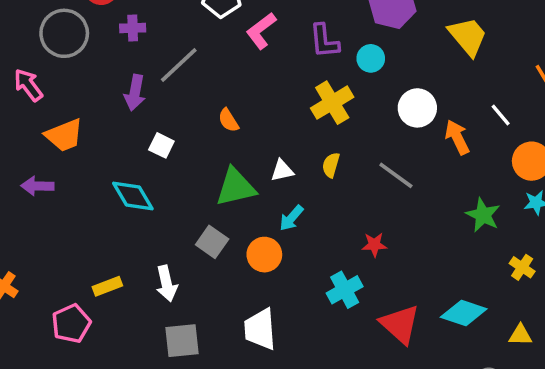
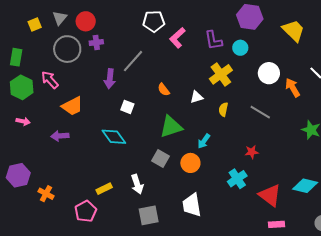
purple cross: (133, 28) -> (96, 42), moved
white triangle: (282, 171) -> (197, 97), moved

